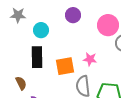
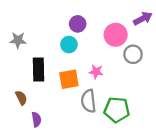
gray star: (18, 15) -> (18, 40), moved
cyan circle: (41, 30) -> (69, 45), moved

